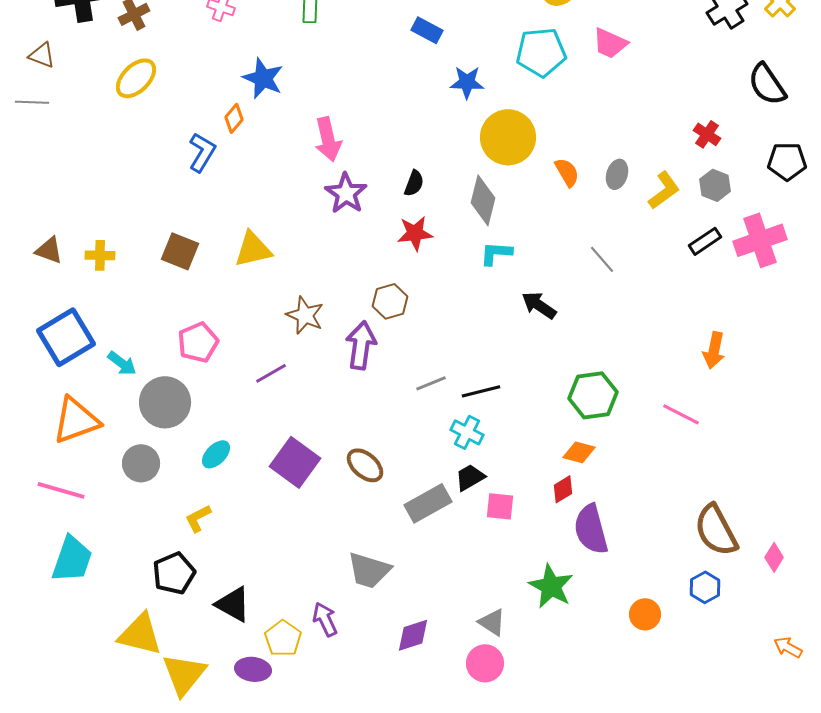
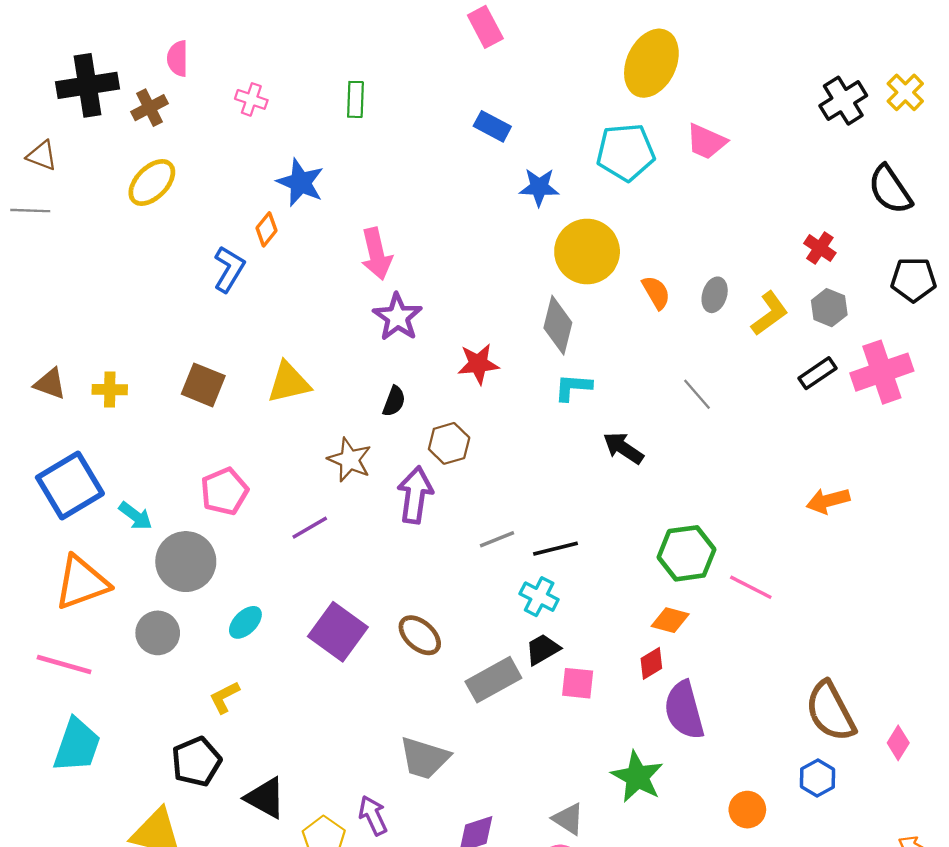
black semicircle: (414, 183) -> (394, 401), moved
orange arrow: (714, 350) -> (828, 501), turned 63
pink line: (681, 414) -> (751, 587), moved

